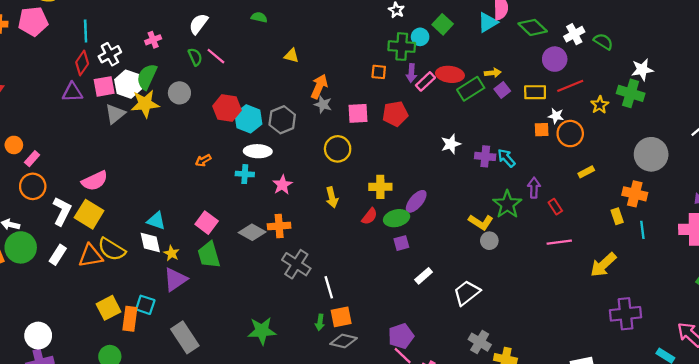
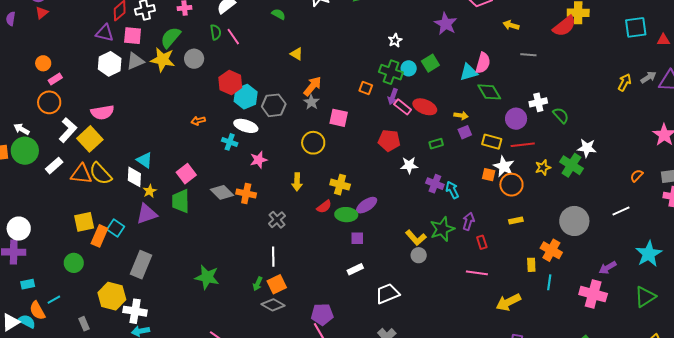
green diamond: (533, 27) -> (489, 92), moved
pink rectangle: (425, 81) -> (403, 107), turned 66
white hexagon: (128, 84) -> (110, 64), moved
green rectangle: (471, 89) -> (436, 144), moved, size x0.6
red pentagon: (395, 114) -> (389, 140), moved
white star: (556, 116) -> (504, 166), size x1.5
purple square: (401, 243) -> (357, 238), moved
gray cross: (296, 264) -> (277, 220), moved, size x0.7
orange square: (341, 317) -> (277, 284), turned -30
gray rectangle: (185, 337) -> (141, 265), turned 40

